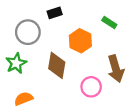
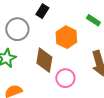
black rectangle: (55, 13) -> (42, 11), turned -40
pink circle: (91, 87) -> (65, 78), moved

